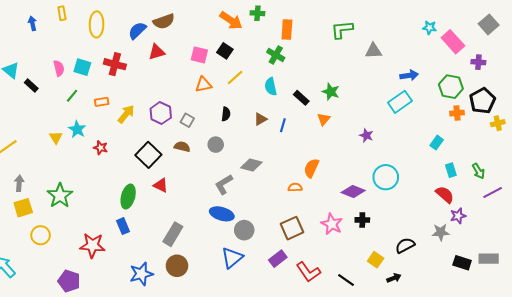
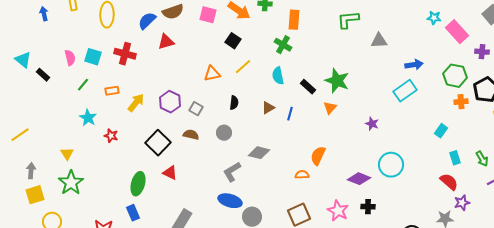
pink square: (199, 55) -> (208, 15), moved
green star: (331, 92) -> (337, 81), size x1.4
yellow triangle: (56, 137) -> (67, 154), moved

